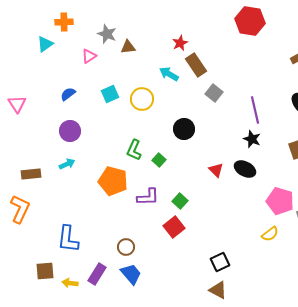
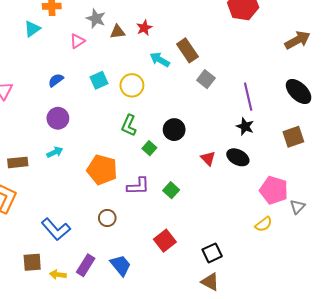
red star: (180, 43) -> (144, 28), moved
black circle: (184, 129) -> (174, 130), moved
green L-shape: (134, 150) -> (129, 125), moved
red square: (174, 227) -> (165, 241), moved
blue L-shape: (68, 239) -> (56, 229), turned -48
brown circle: (126, 247) -> (107, 218), moved

